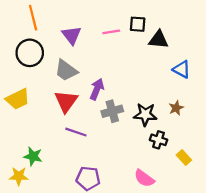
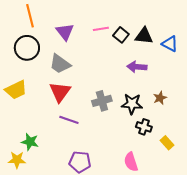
black square: (138, 24) -> (121, 35), moved, turned 35
blue triangle: (182, 69) -> (170, 44), moved
purple arrow: (97, 89) -> (137, 67), moved, turned -108
pink semicircle: (144, 178) -> (131, 162), turned 36

